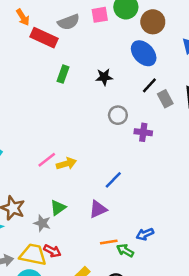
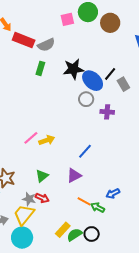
gray semicircle: (69, 22) -> (46, 45), moved
blue ellipse: (144, 53) -> (93, 81), moved
black star: (104, 77) -> (73, 69), size x1.5
gray star: (42, 223) -> (29, 199), moved
orange line: (109, 242) -> (84, 201), turned 40
red arrow: (52, 251) -> (42, 198), moved
yellow trapezoid: (33, 255) -> (24, 215), turned -60

